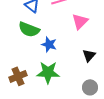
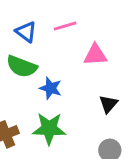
pink triangle: (80, 21) -> (95, 55), turned 42

